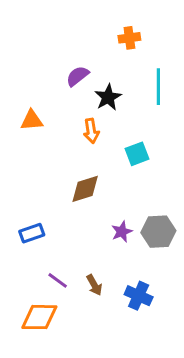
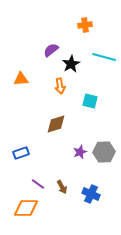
cyan line: (158, 87) -> (104, 57), turned -75
cyan square: (137, 154) -> (90, 101), turned 35

